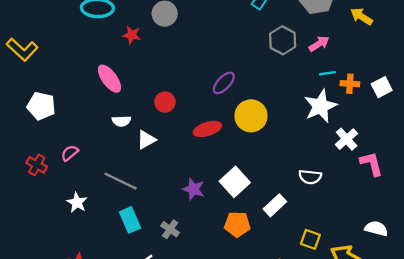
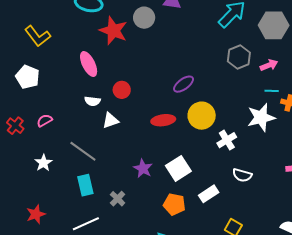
red star: (132, 35) -> (113, 31), size x1.8
yellow L-shape: (22, 49) -> (38, 36), moved
red circle: (165, 102) -> (122, 90), moved
white cross: (347, 139) -> (227, 140), moved

